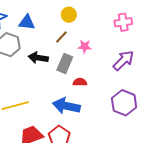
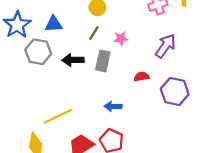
red semicircle: (80, 82) -> (142, 77), moved
blue arrow: (66, 106) -> (113, 106), size x0.6

